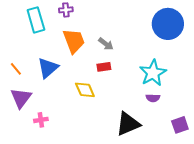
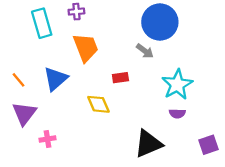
blue circle: (168, 24) -> (160, 22), moved
gray arrow: (106, 44) -> (145, 51), moved

